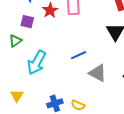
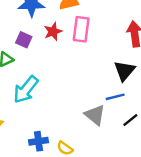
blue line: (78, 55) -> (115, 97), moved

